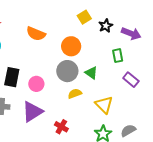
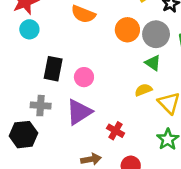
gray circle: (67, 71) -> (156, 34), moved
yellow semicircle: (75, 94) -> (143, 90), moved

